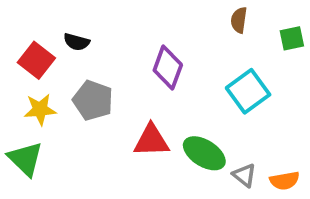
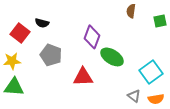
cyan square: (248, 91) -> (151, 72), moved
yellow star: (40, 110) -> (12, 61), moved
green ellipse: (204, 153) -> (112, 57), moved
green triangle: (25, 159) -> (14, 87), turned -40

